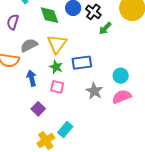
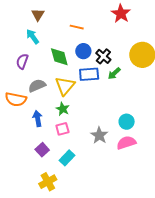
blue rectangle: (82, 63) -> (89, 74), moved
pink square: (57, 87) -> (62, 129), turned -32
cyan rectangle: (65, 130) -> (67, 158), moved

